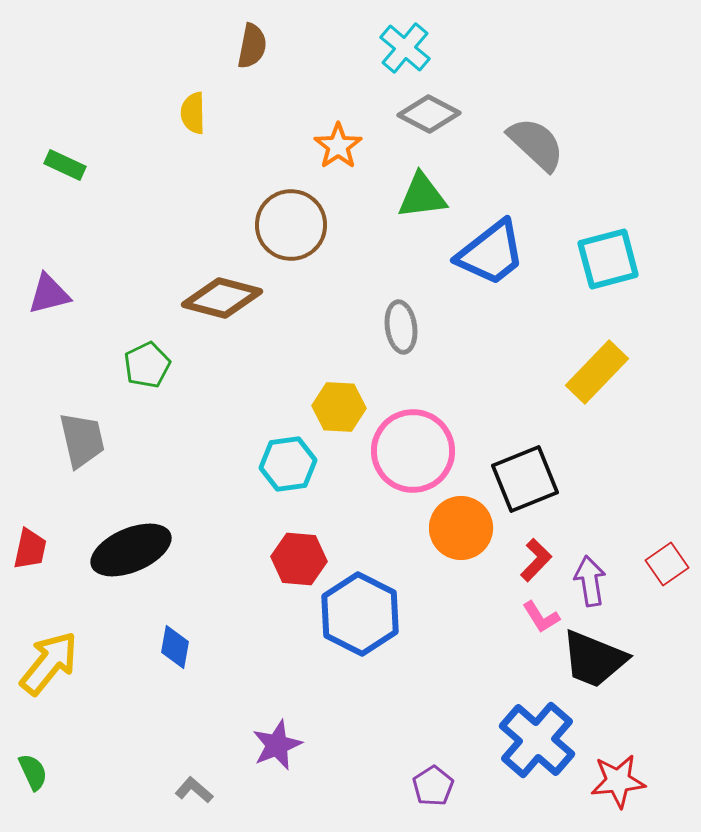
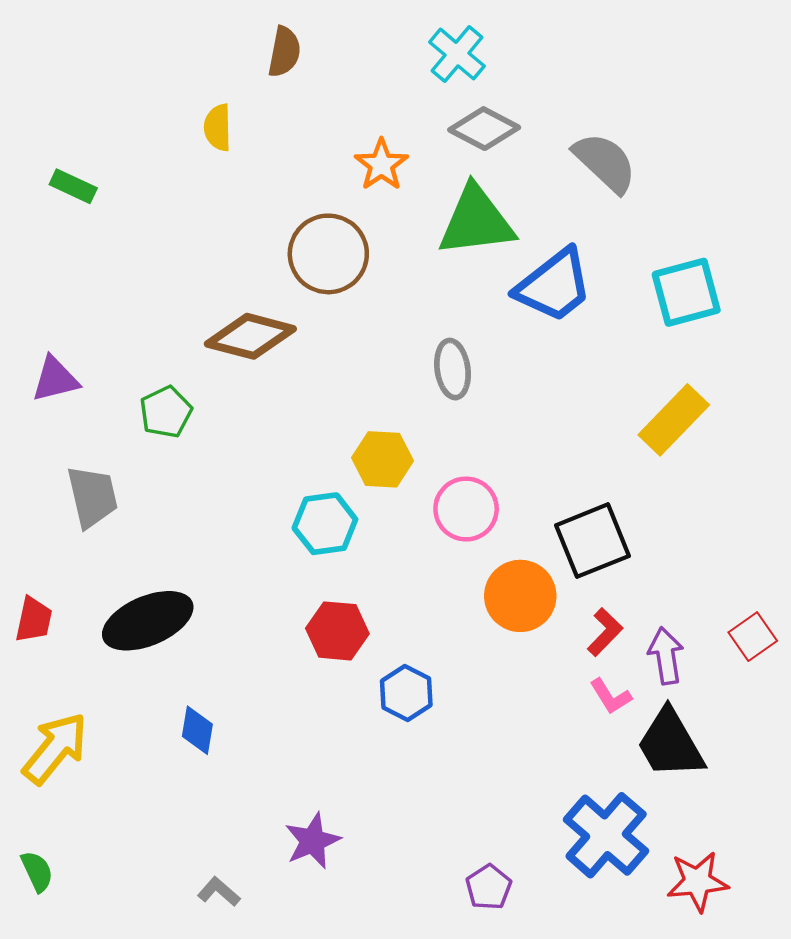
green triangle: (422, 196) -> (476, 221), size x1.4
purple triangle: (49, 294) -> (55, 379), moved
pink circle: (413, 451) -> (466, 509), size x0.7
blue hexagon: (360, 614) -> (406, 693), size x0.6
black trapezoid: (594, 659) -> (670, 744), turned 38

